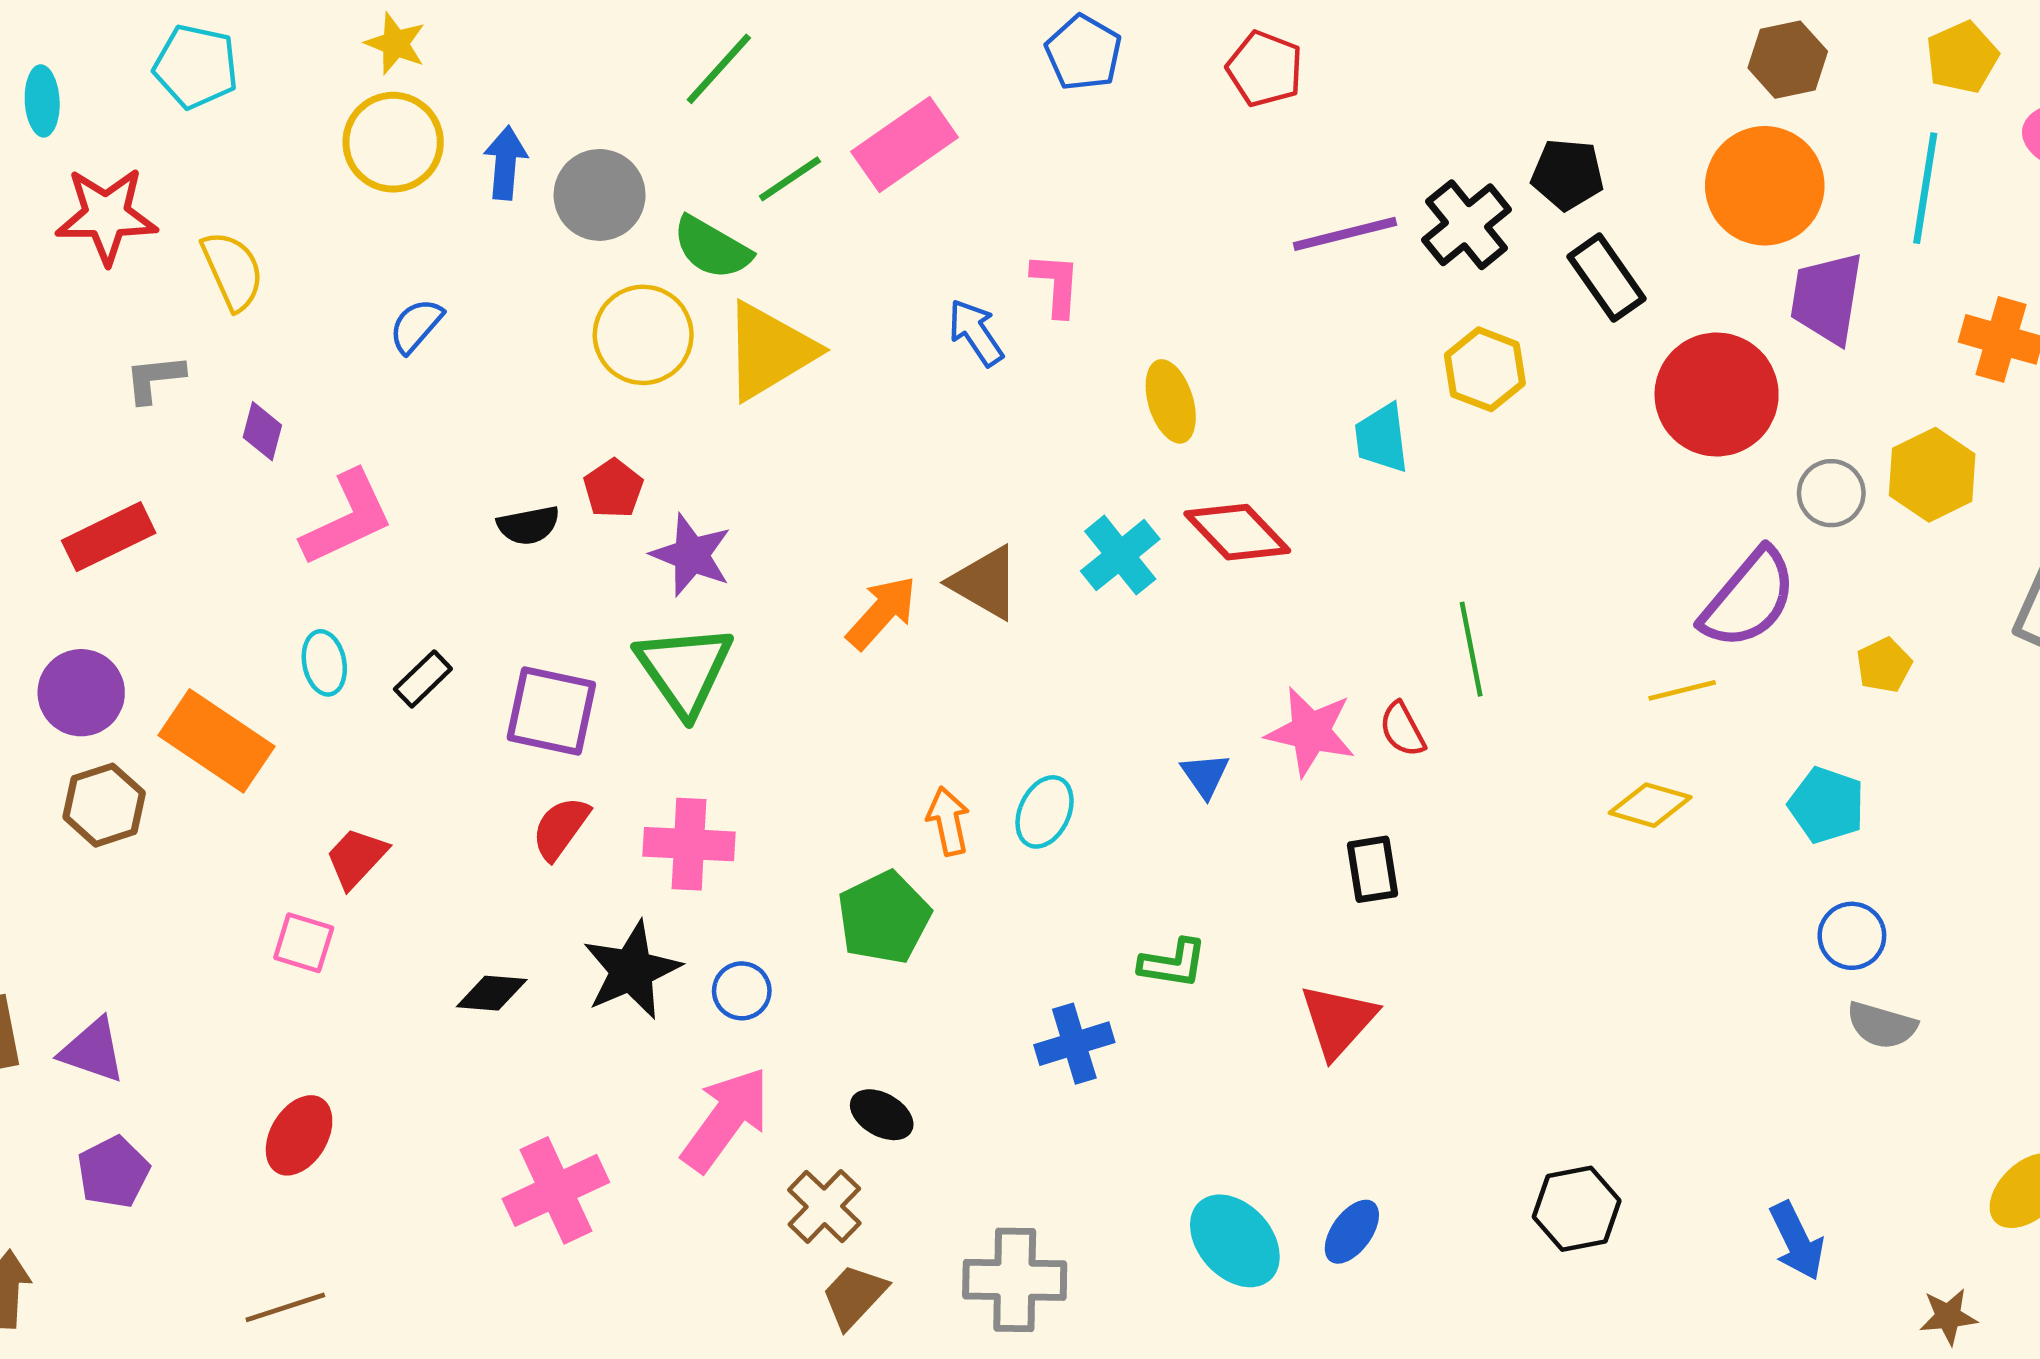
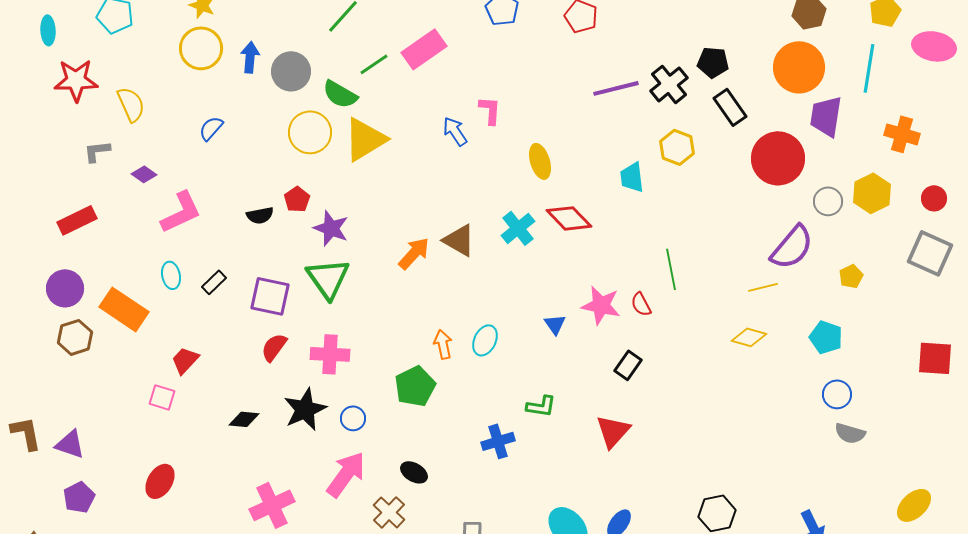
purple diamond: (262, 431) -> (144, 174), turned -70
black rectangle: (1373, 869) -> (628, 365), turned 44

